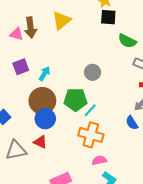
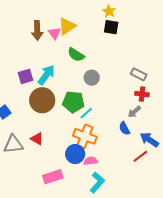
pink triangle: (17, 34) -> (54, 33), moved, turned 32
green semicircle: (127, 41) -> (76, 55), moved
purple square: (21, 67) -> (25, 76), moved
cyan arrow: (44, 74) -> (46, 75), size x1.5
blue circle: (45, 119) -> (75, 154), moved

